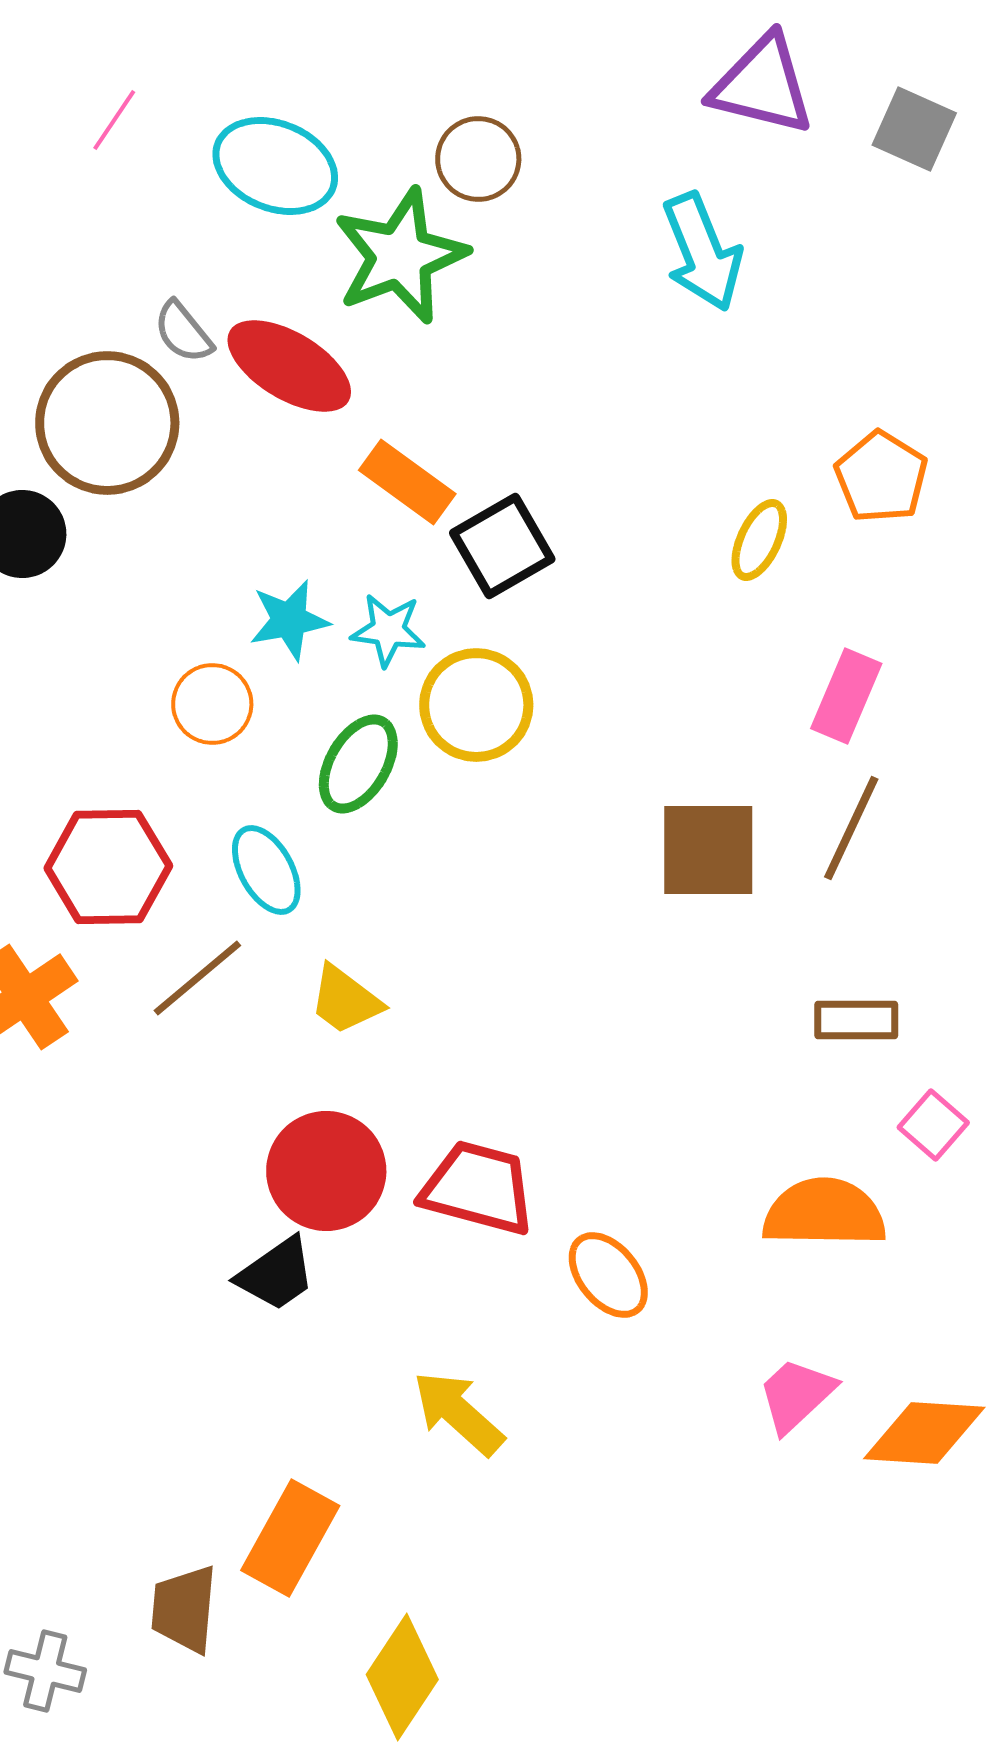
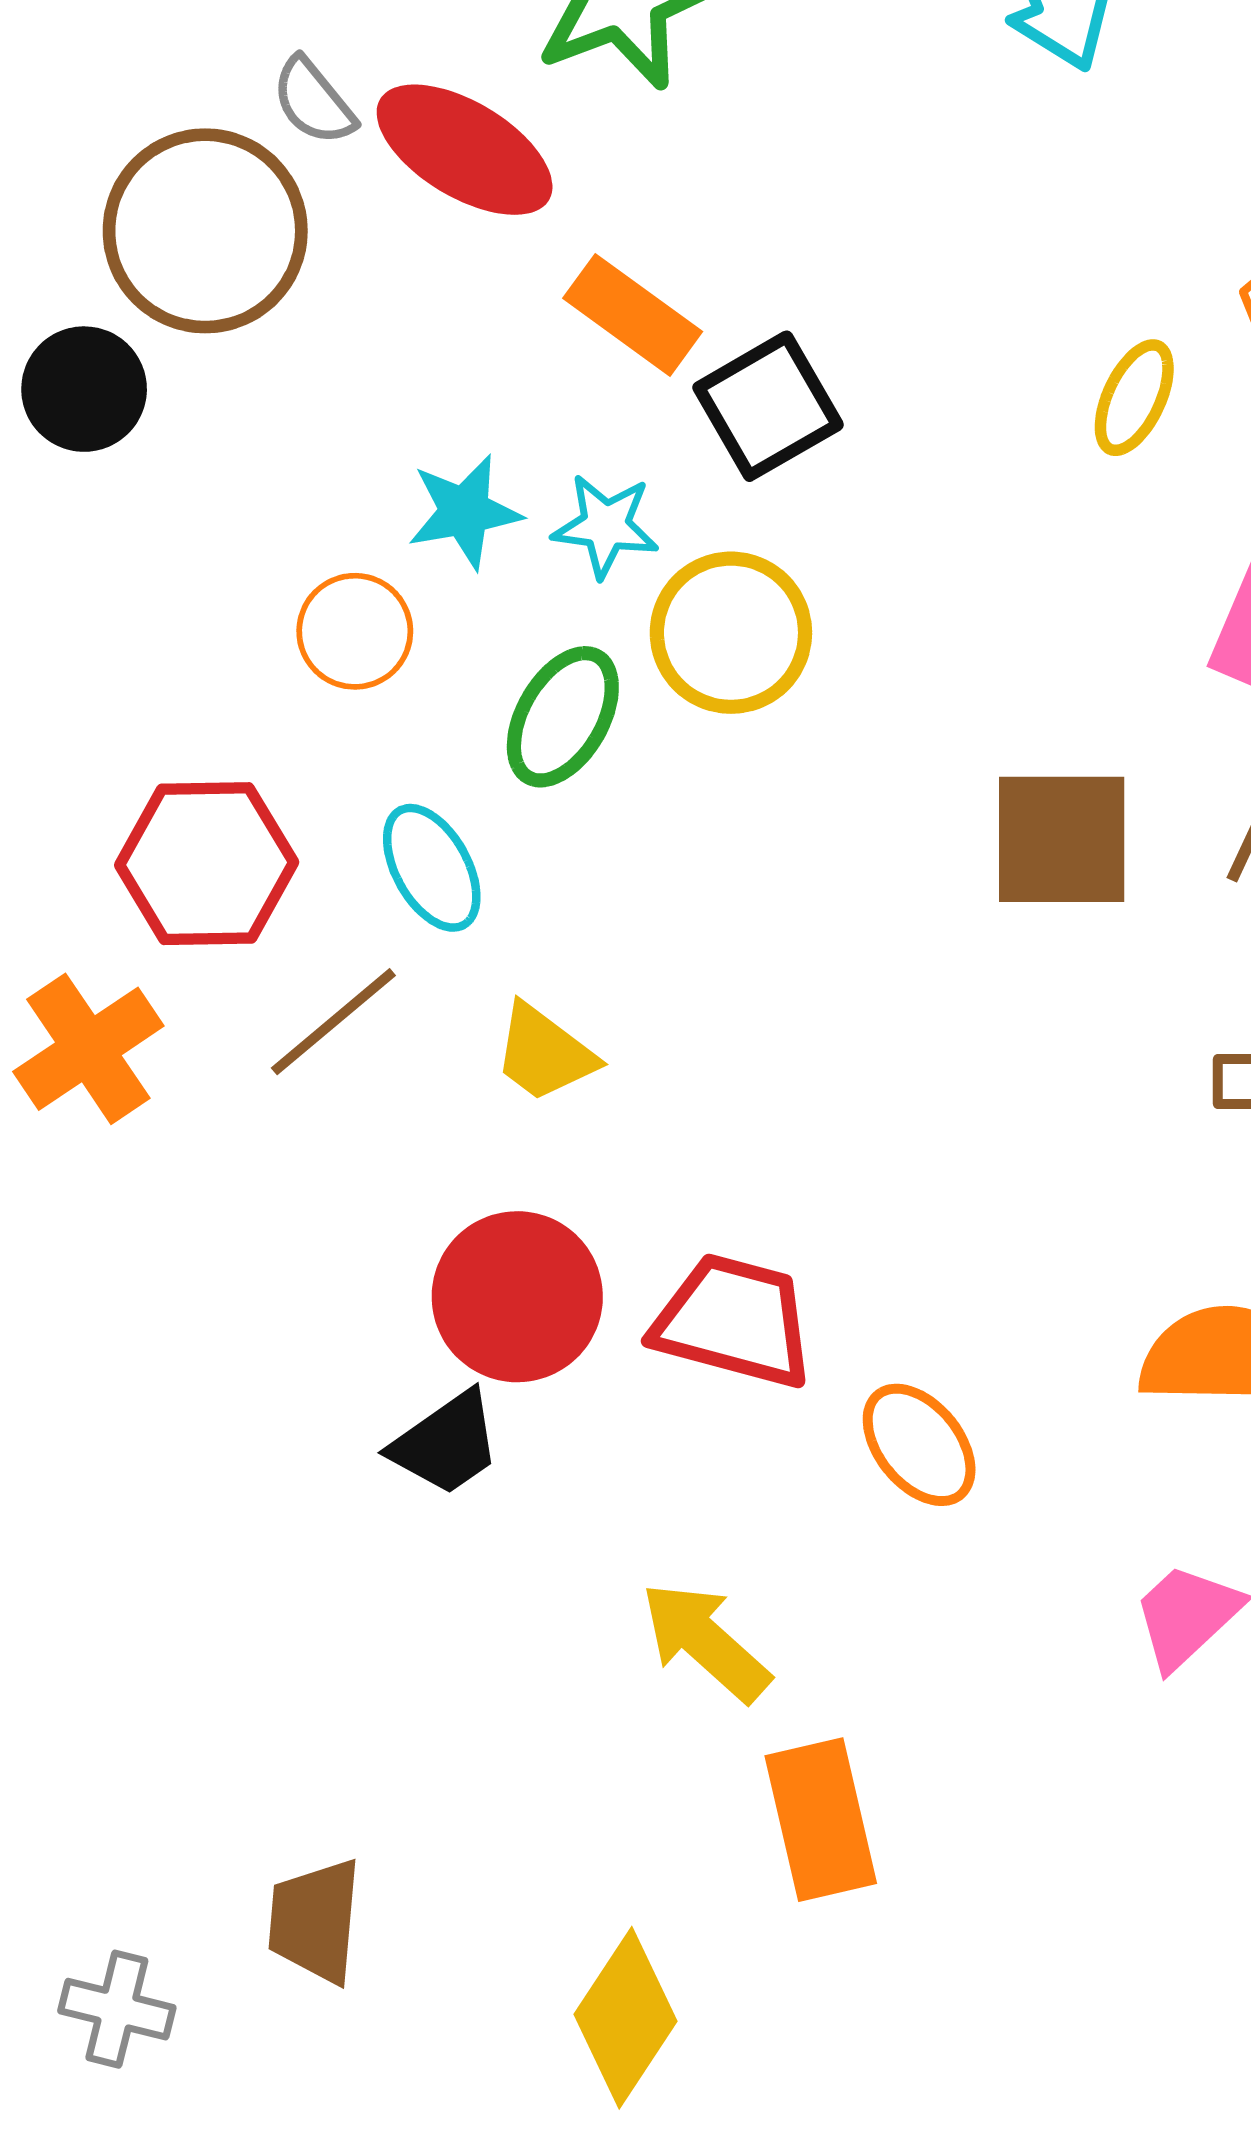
orange rectangle: (290, 1538) -> (821, 1820), moved, turned -42

